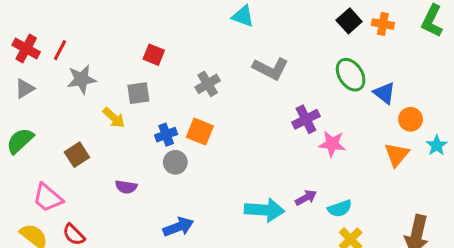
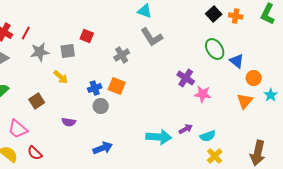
gray L-shape: (271, 69) -> (152, 37), moved, turned 30
gray square: (138, 93) -> (68, 51), moved
purple cross: (306, 119) -> (186, 78), turned -30

